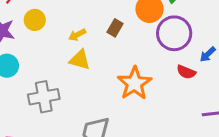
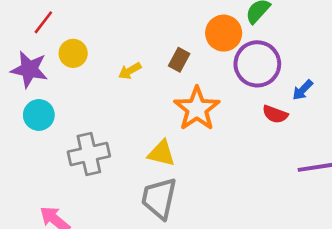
yellow triangle: (80, 60) -> (161, 153), moved
orange star: (134, 83) -> (197, 109), moved

